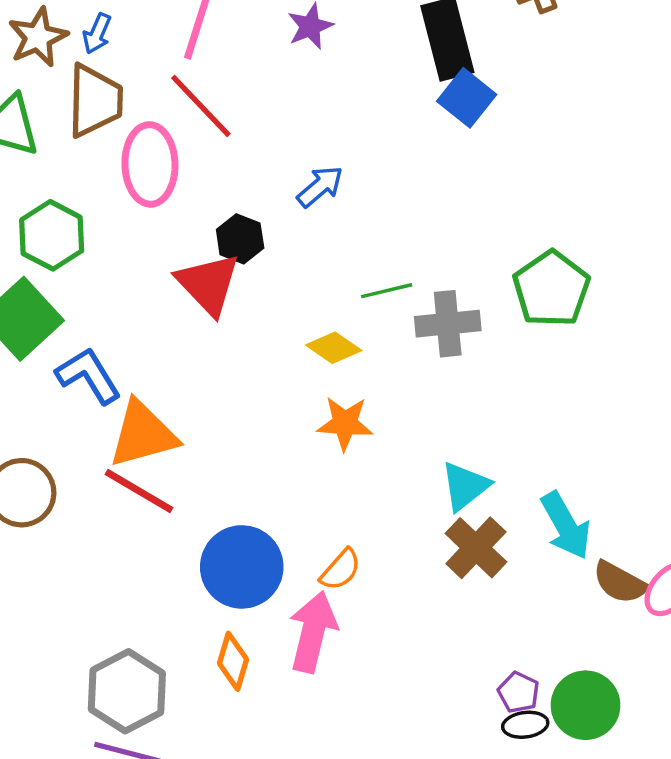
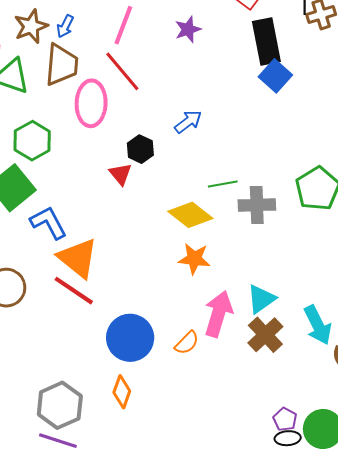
red triangle: (208, 284) -> (121, 174), size x0.6
yellow diamond: (334, 348) -> (190, 215), size x1.4
orange triangle: (143, 434) -> (78, 258), turned 51
pink arrow: (313, 632) -> (218, 314), moved

